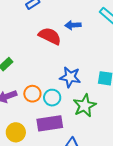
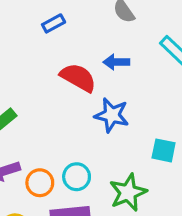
blue star: (70, 77) -> (112, 115), moved
orange circle: (32, 94) -> (40, 183), moved

